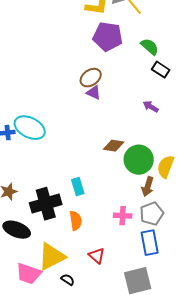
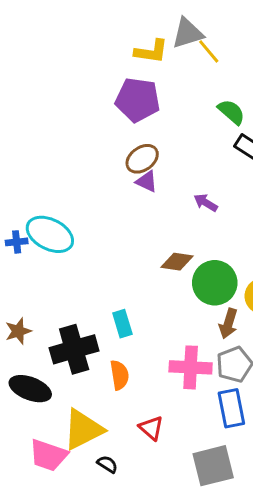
purple pentagon: (108, 37) -> (138, 100), moved
purple arrow: (151, 107) -> (206, 203), moved
pink cross: (123, 216) -> (191, 367), size x1.5

